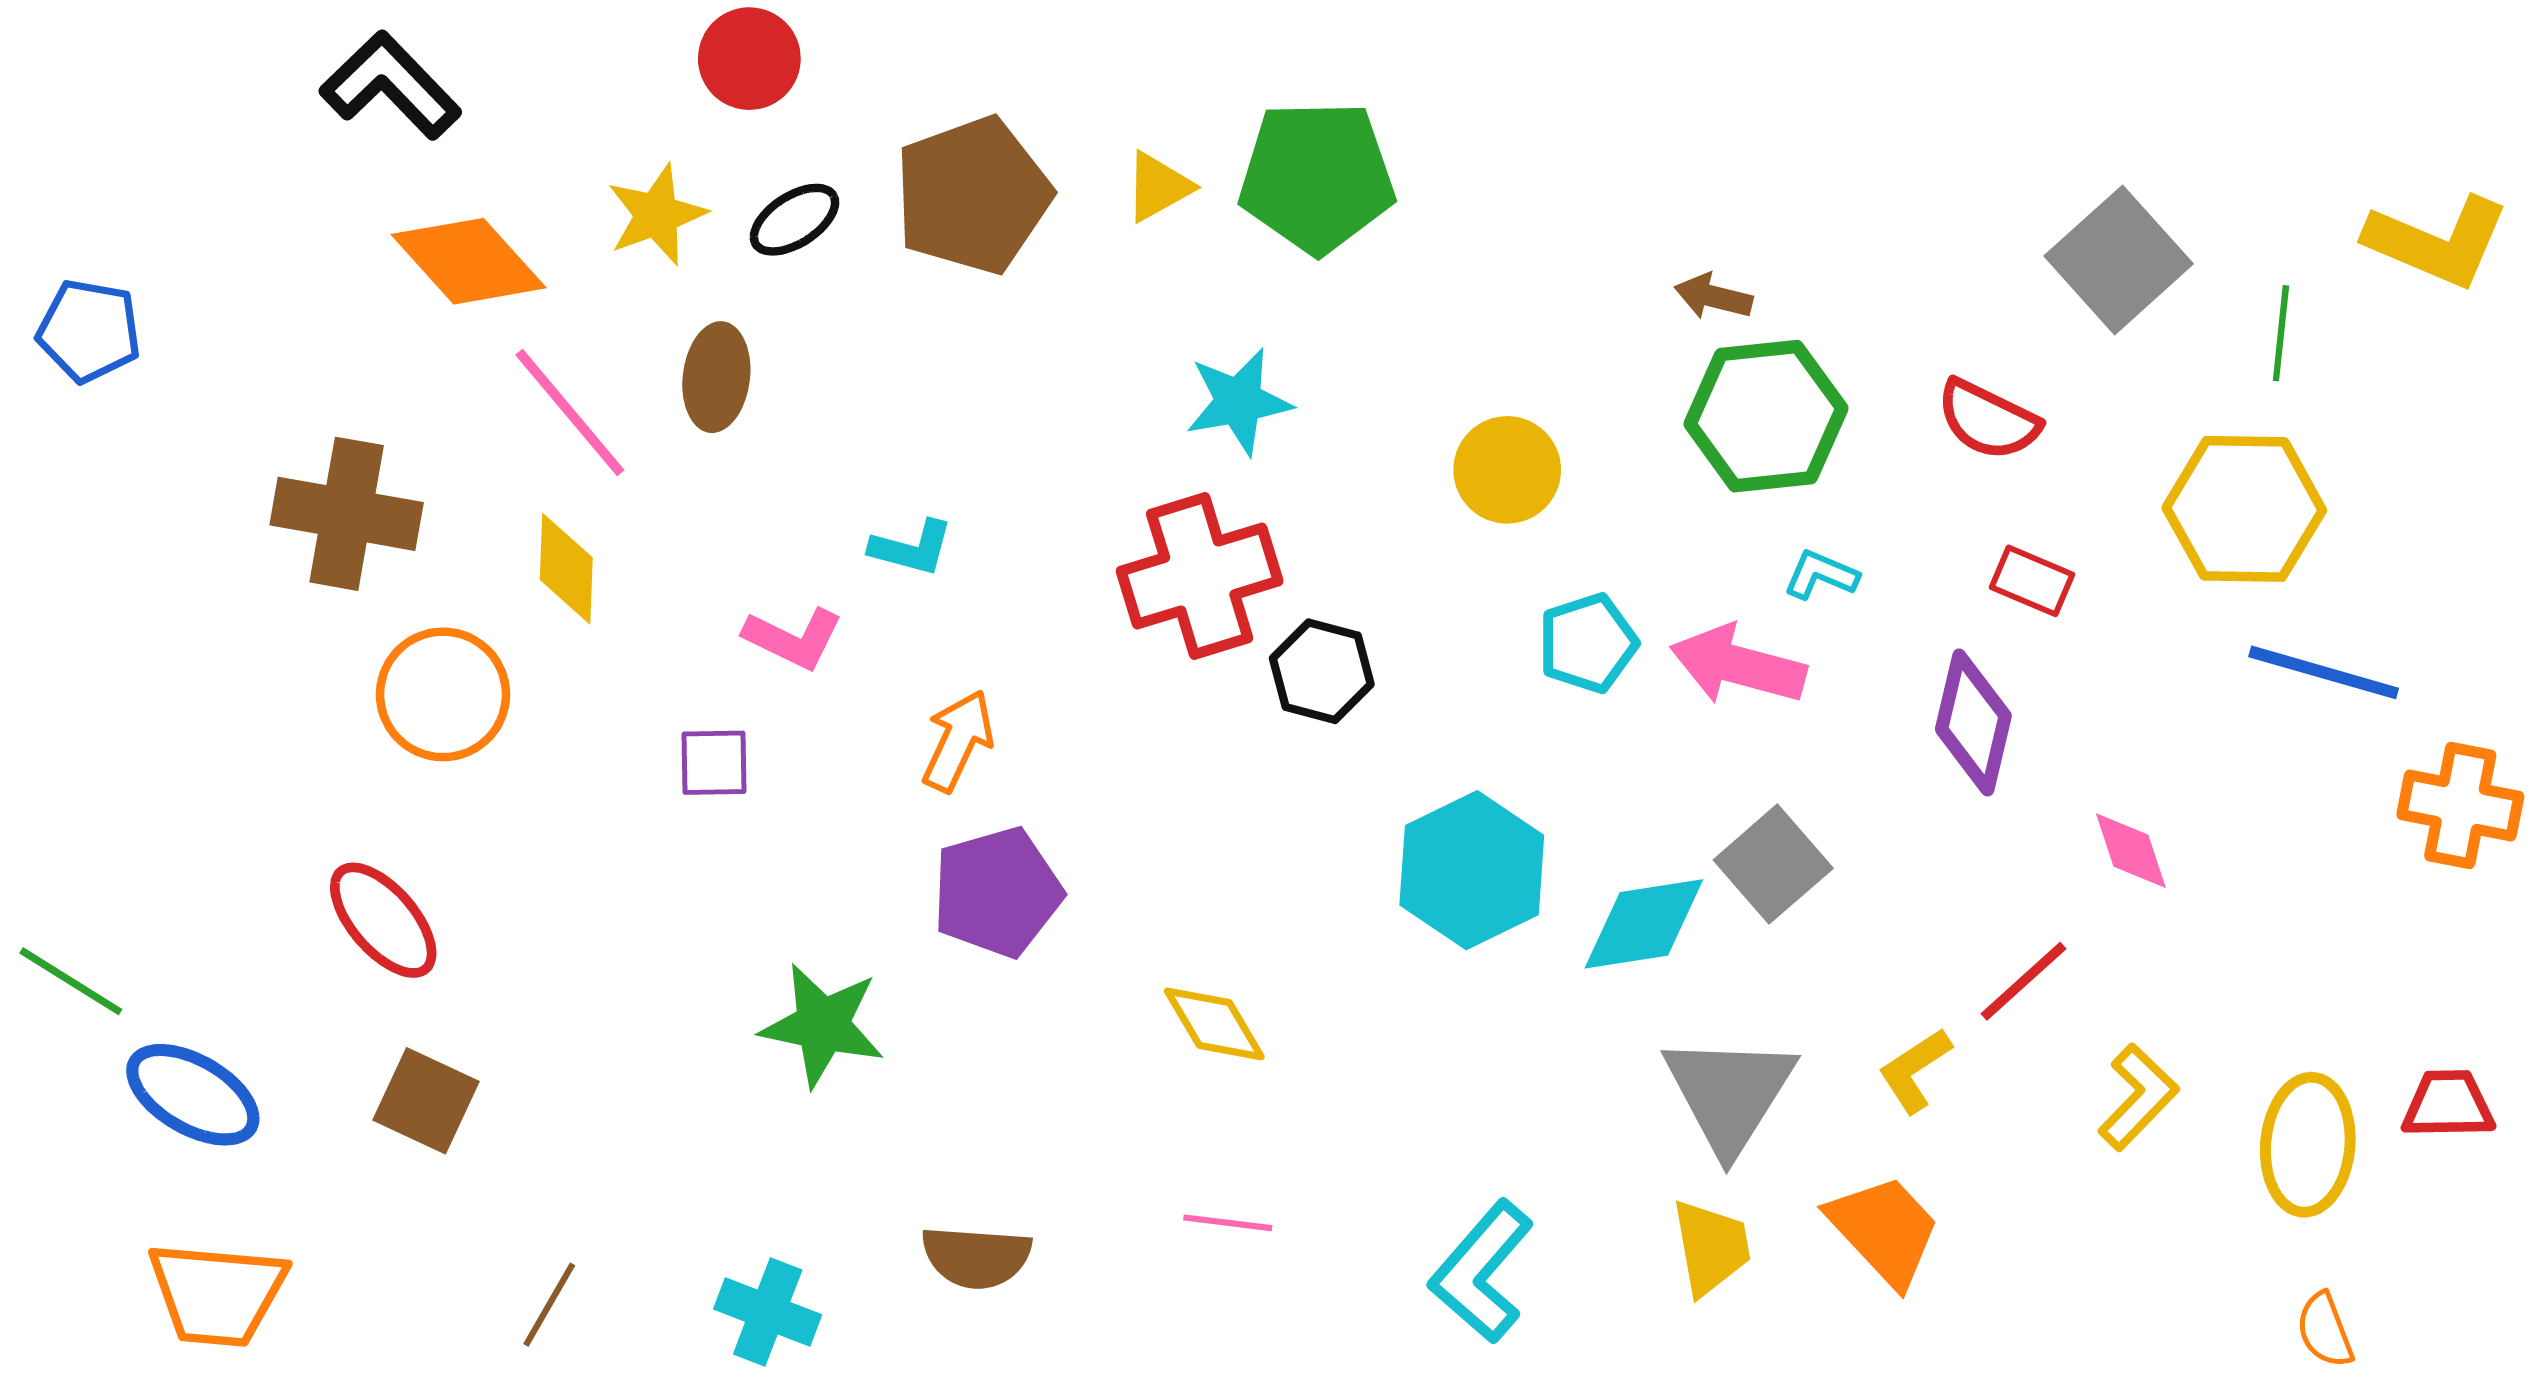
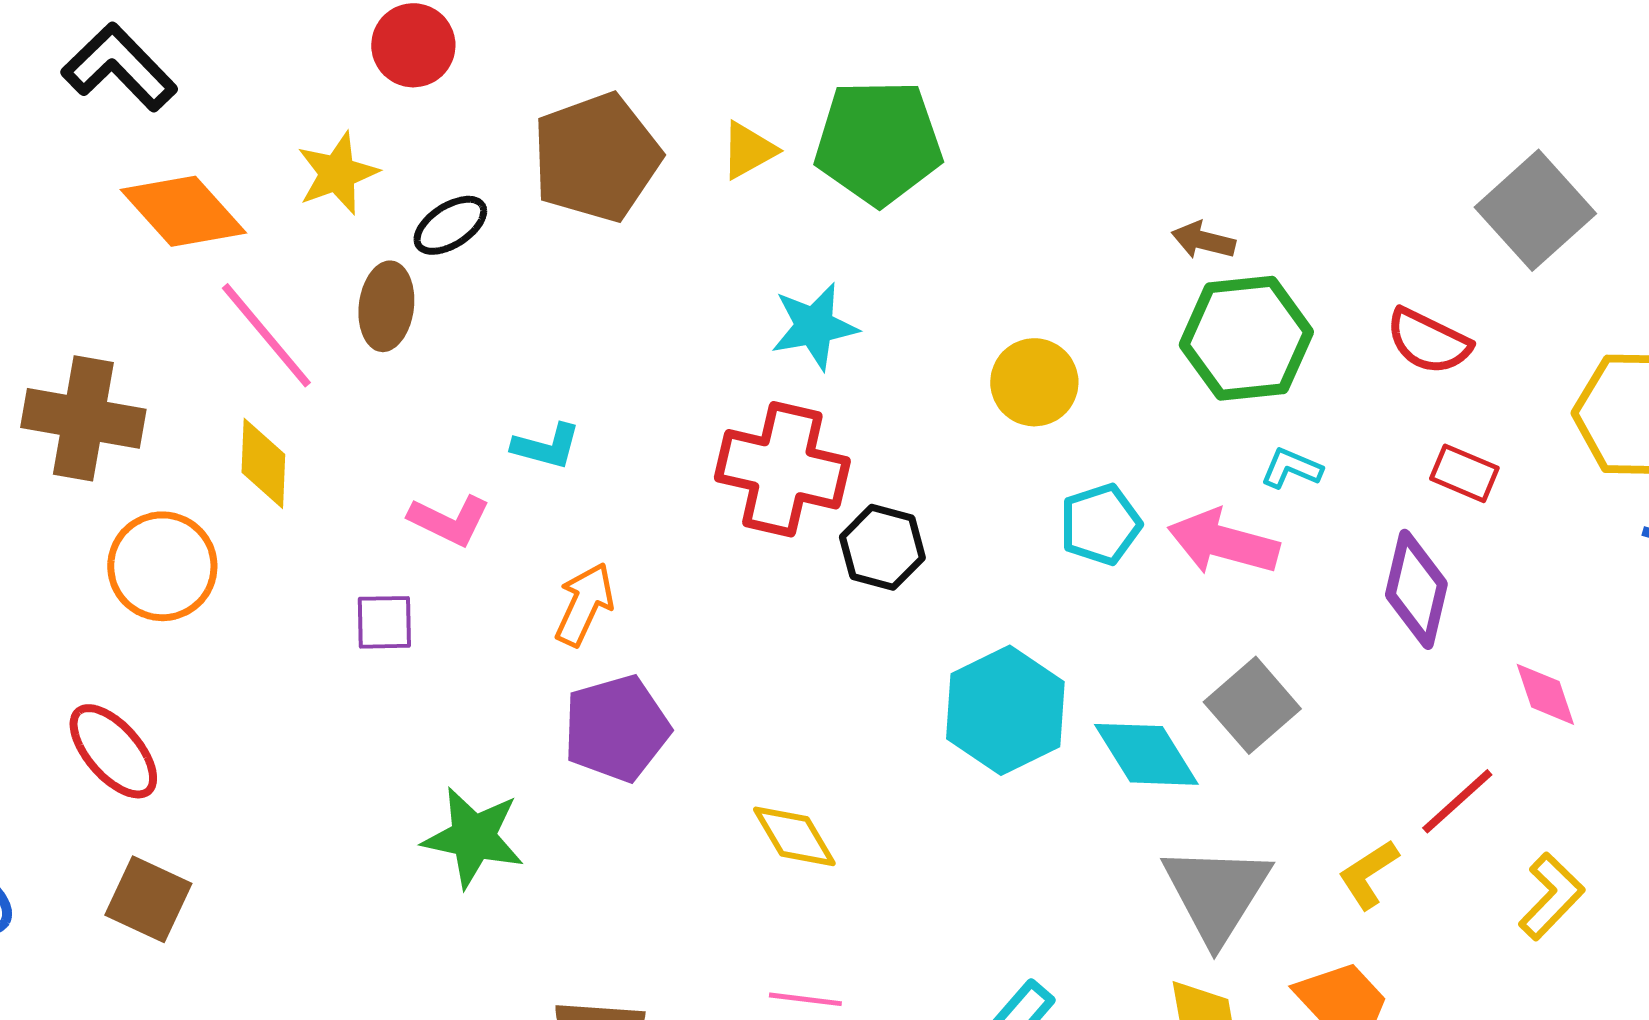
black ellipse: (794, 220) -> (450, 225), moved
red cross: (1200, 576) -> (782, 469), turned 30
cyan diamond: (1644, 924) -> (1146, 754), turned 67

